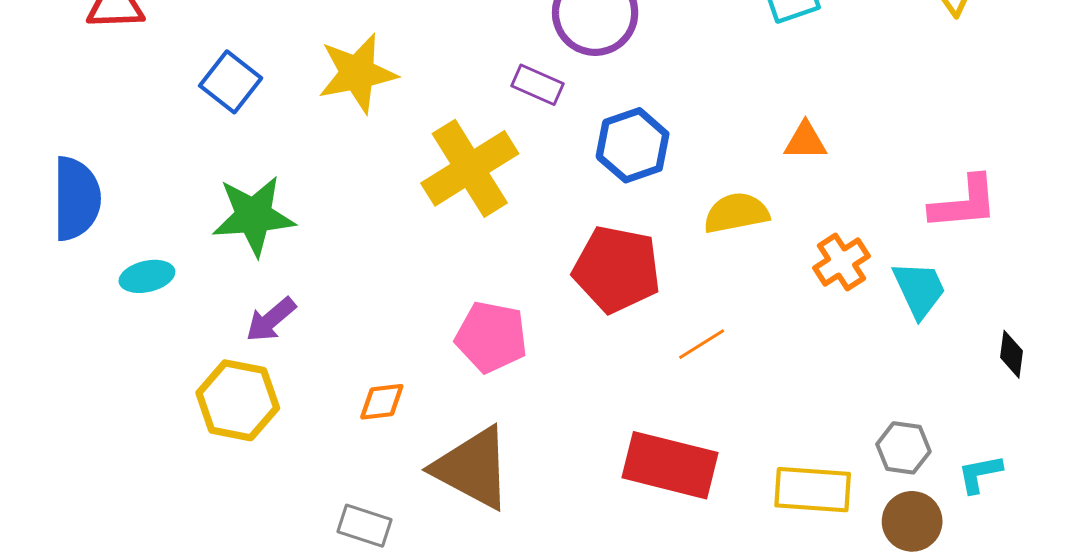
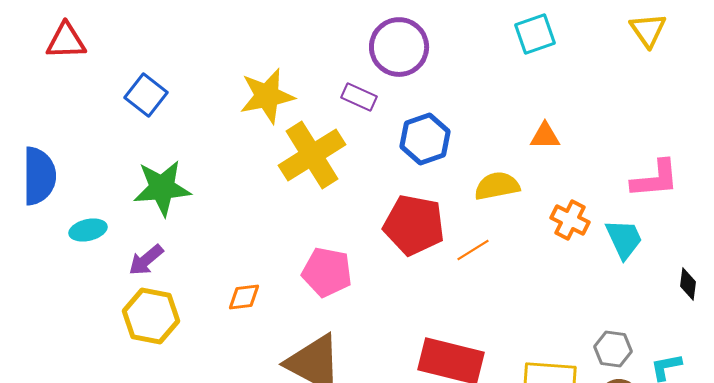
yellow star: (357, 73) -> (267, 96), moved
orange cross: (841, 262) -> (570, 220), turned -30
purple arrow: (271, 320) -> (146, 260), moved
orange line: (702, 344) -> (473, 250), moved
orange diamond: (382, 402) -> (244, 297), moved

